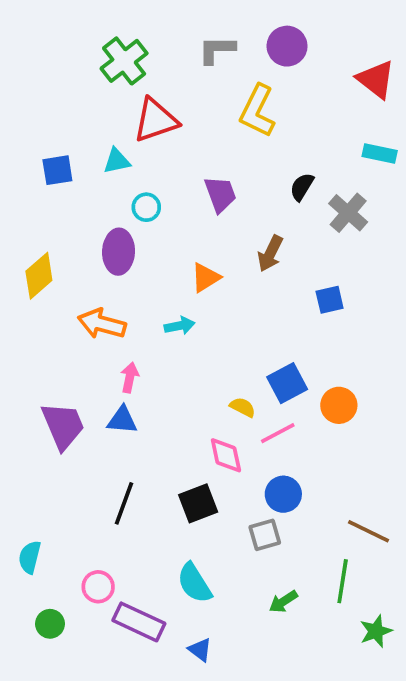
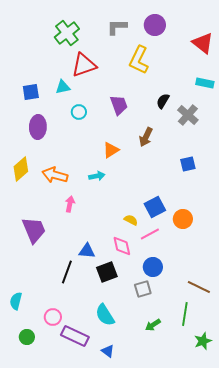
purple ellipse: (119, 252) -> (38, 127), moved
yellow diamond: (39, 276) -> (21, 169), moved
blue square: (330, 300) -> (188, 164), moved
blue triangle: (122, 420) -> (87, 251), moved

